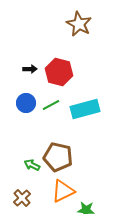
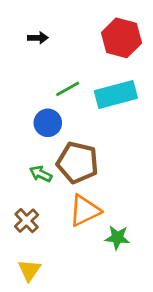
red hexagon: (59, 72) -> (121, 38), moved
blue circle: (26, 103) -> (48, 123), moved

